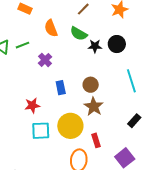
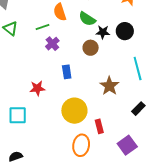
green line: (22, 45) -> (43, 27), moved
brown circle: (91, 85) -> (91, 48), moved
brown star: (94, 107) -> (109, 86), moved
cyan square: (41, 131) -> (18, 115), moved

